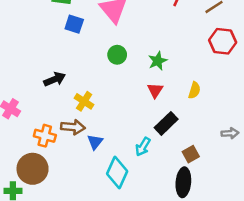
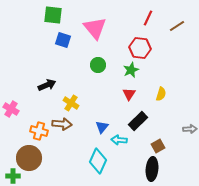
red hexagon: (223, 41) -> (140, 48), moved
blue triangle: (95, 142) -> (102, 127), moved
cyan arrow: (143, 147) -> (119, 140), turned 63

